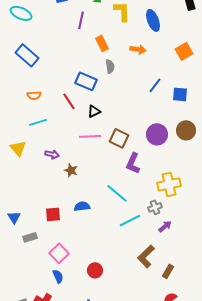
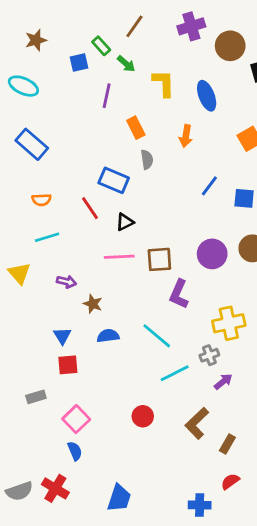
orange arrow: (138, 49) -> (186, 136), turned 91
brown square: (119, 138) -> (159, 259), turned -30
blue semicircle: (82, 206) -> (108, 336), moved
blue triangle: (14, 217) -> (62, 336), moved
red circle: (95, 270) -> (143, 416), moved

